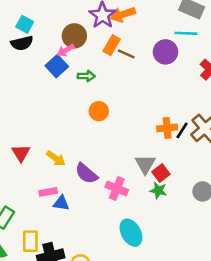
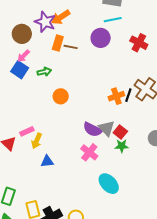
brown circle: (74, 36) -> (22, 34), moved
yellow arrow: (56, 158) -> (37, 141), turned 91
purple semicircle: (86, 173) -> (93, 130), moved
pink cross: (117, 188) -> (89, 152), turned 30
pink rectangle: (48, 192) -> (27, 131), moved
blue triangle: (61, 203) -> (47, 161), moved

